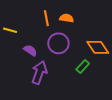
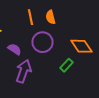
orange semicircle: (67, 18) -> (50, 17), turned -112

